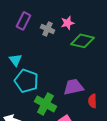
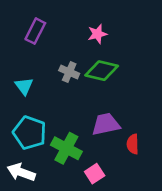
gray cross: (47, 29) -> (69, 72), moved
green diamond: (82, 41) -> (102, 71), moved
cyan pentagon: (26, 81) -> (30, 133), moved

